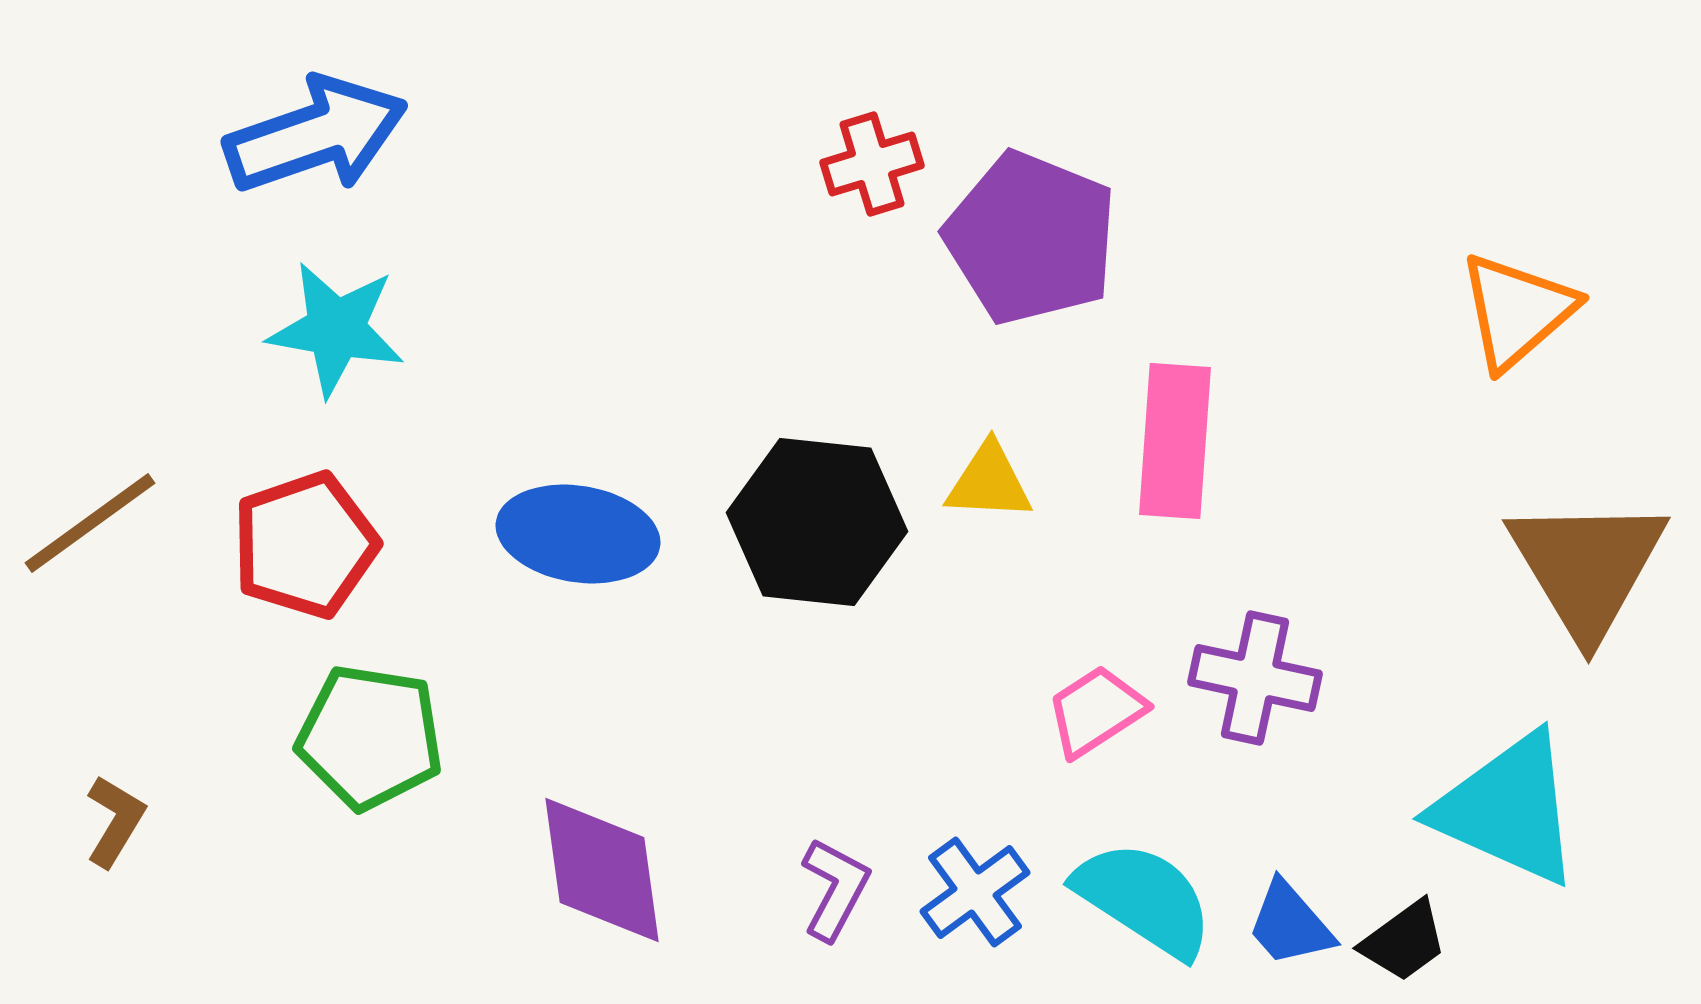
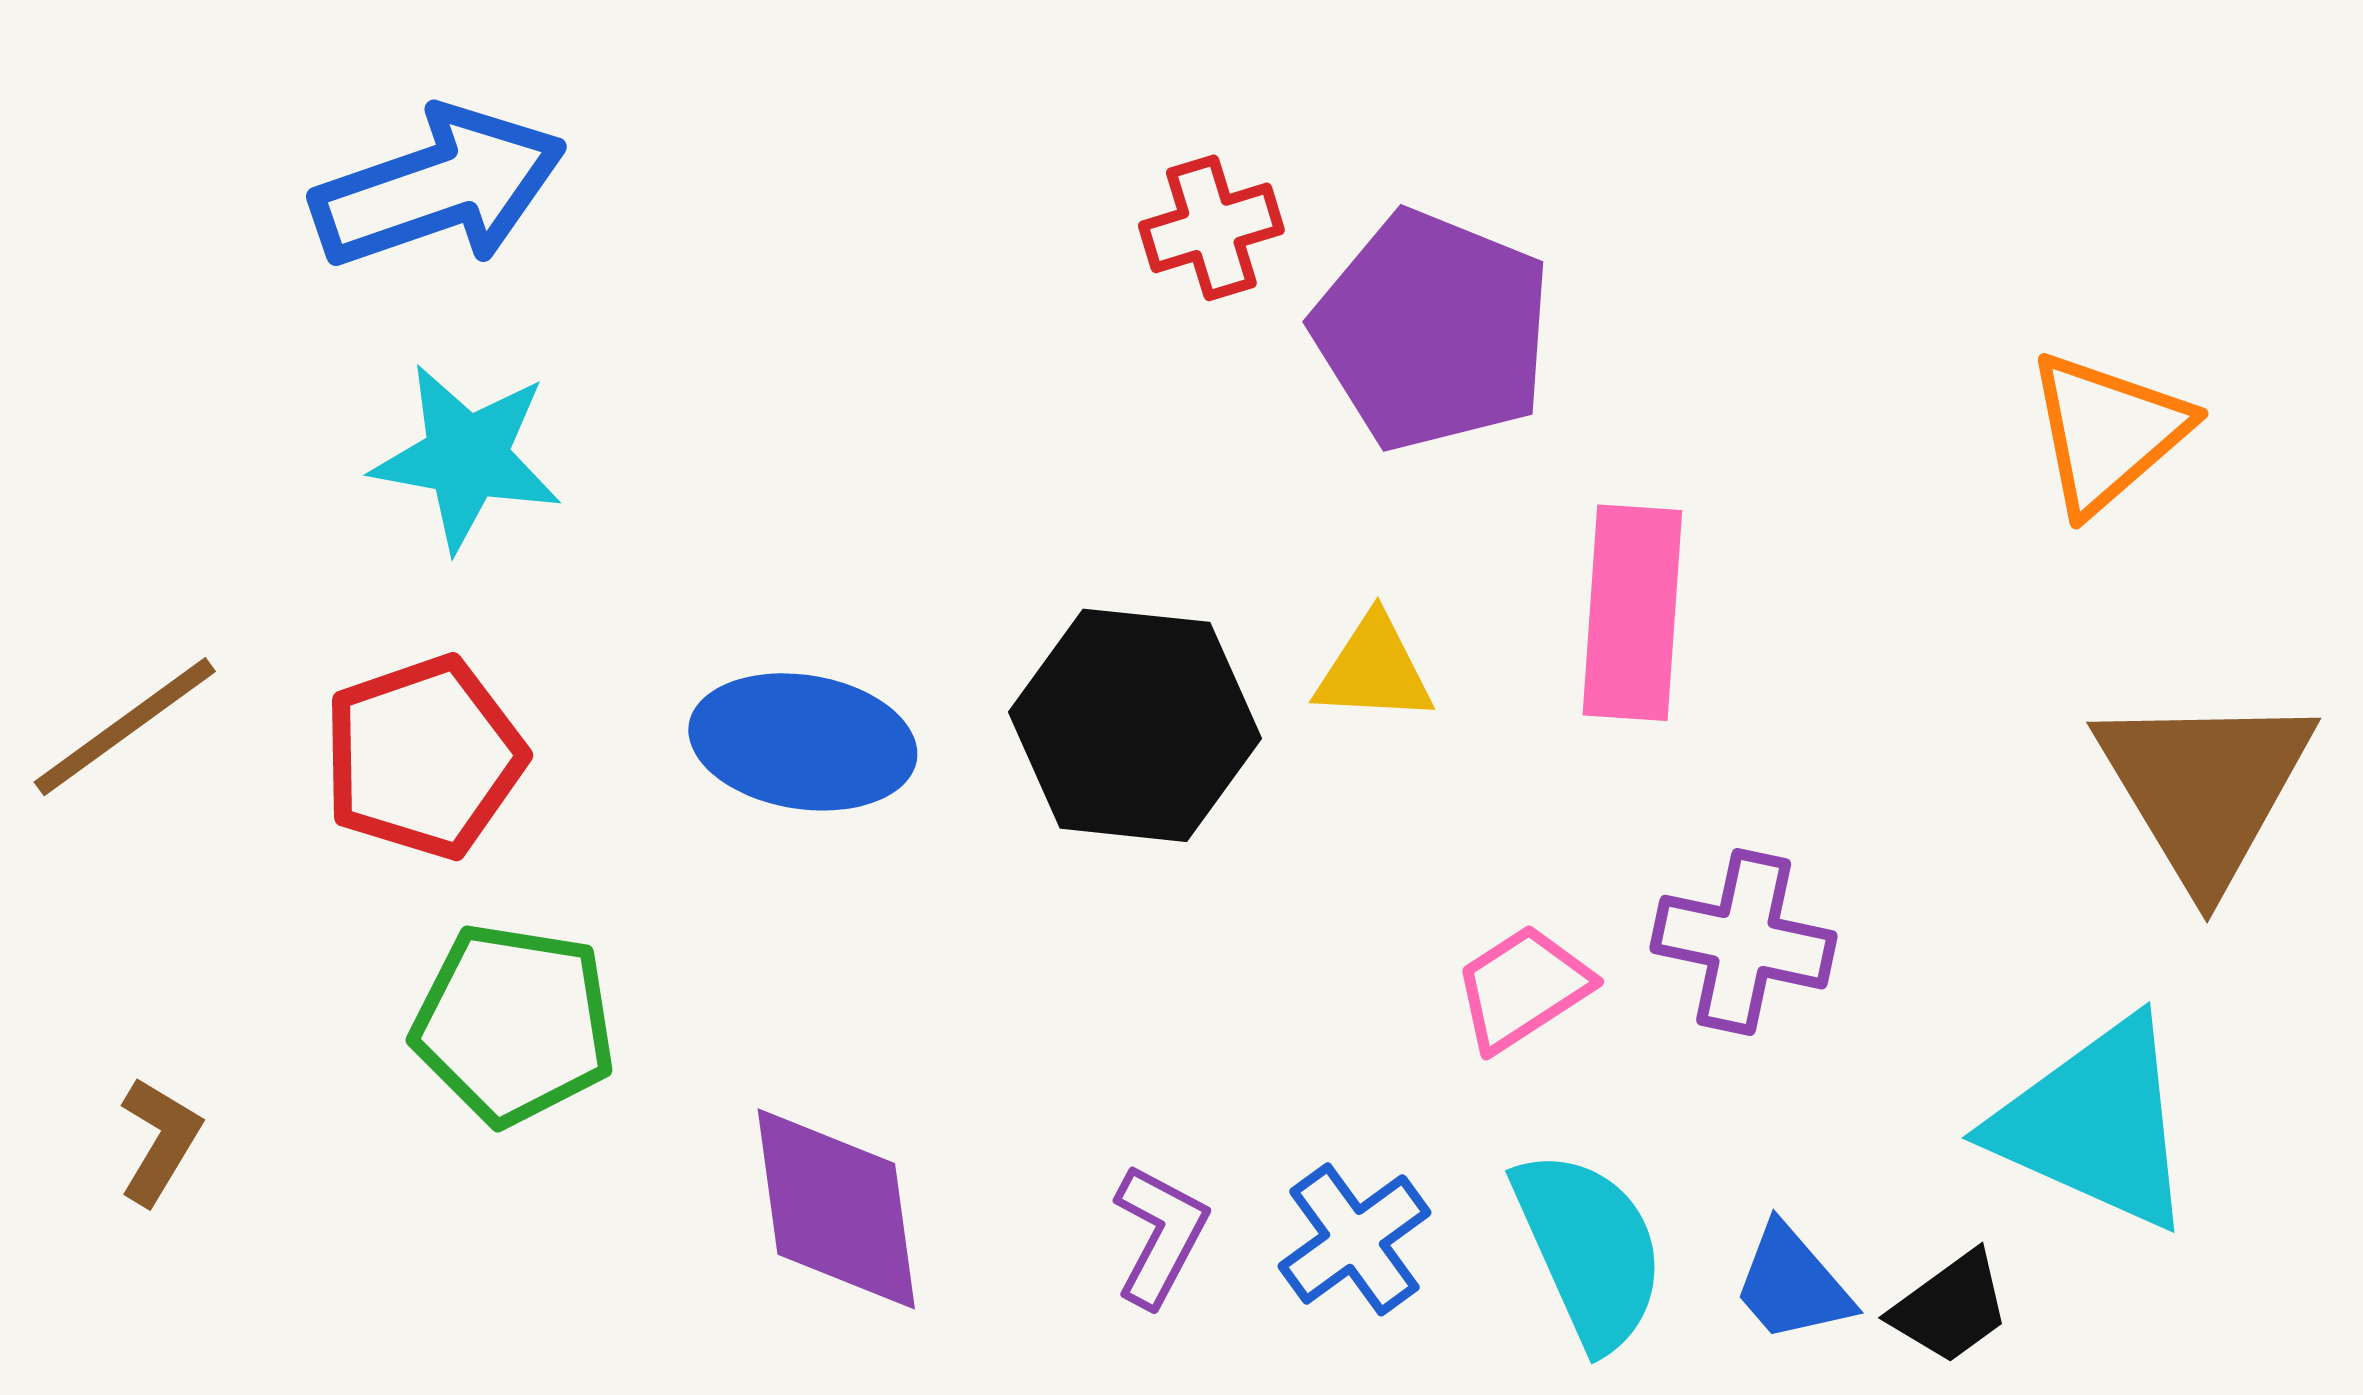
cyan semicircle: (1144, 899) -> (1589, 1249), turned 33

